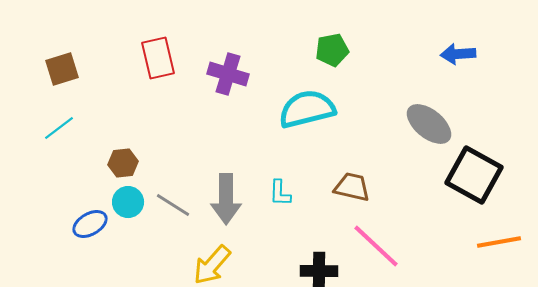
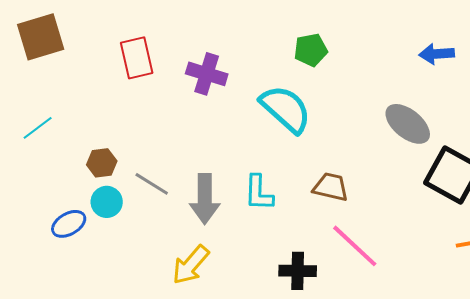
brown square: (62, 69) -> (41, 37), moved, size x1.4
cyan semicircle: (307, 109) -> (286, 109), turned 56
cyan L-shape: (280, 193) -> (259, 193), size x1.4
gray line: (173, 205) -> (152, 184), moved

